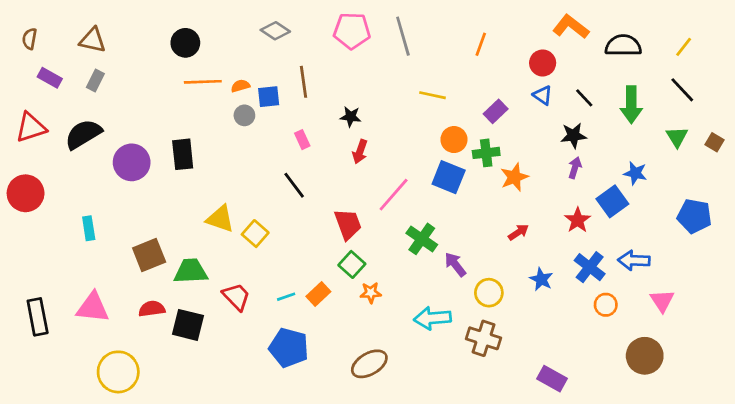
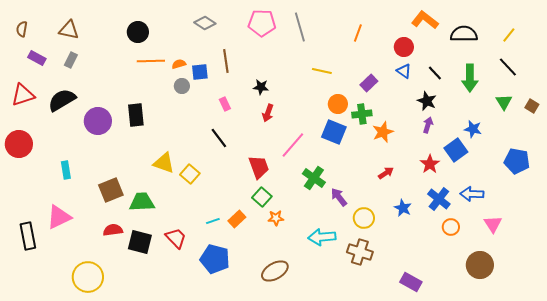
black star: (574, 136) -> (427, 101), turned 30
red trapezoid: (236, 297) -> (176, 238), moved
pink triangle: (93, 307) -> (59, 217), moved, turned -32

